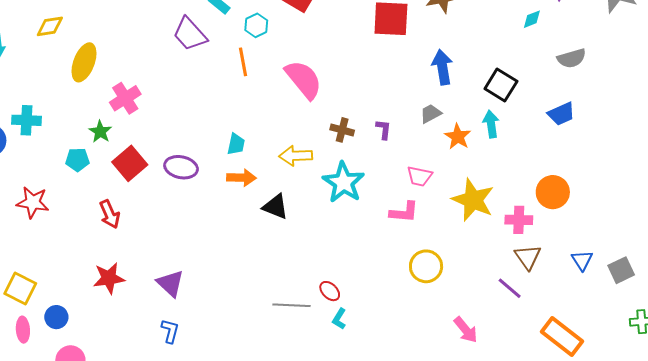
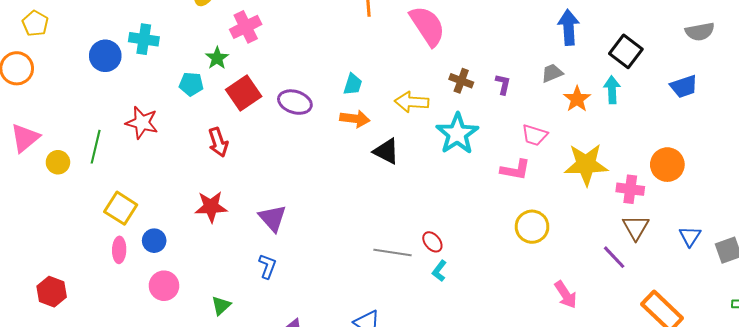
yellow star: (473, 200) -> (586, 164), turned -30

